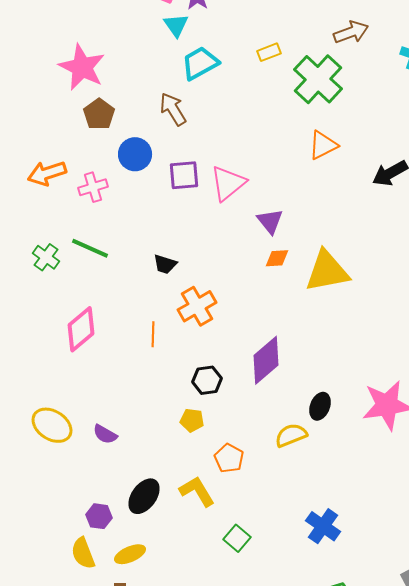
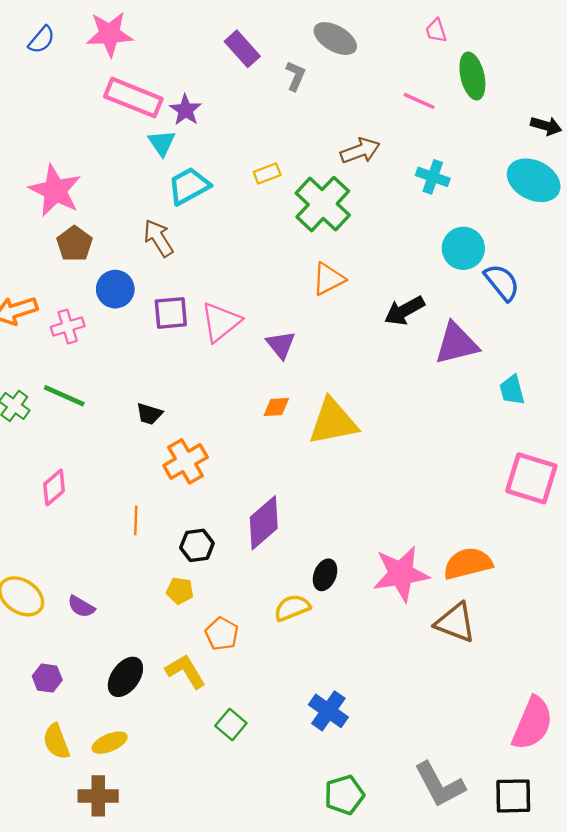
purple triangle: (270, 221) -> (281, 345), moved
pink diamond: (81, 329) -> (54, 488), size x0.7
orange line: (153, 334) -> (136, 520), moved
purple hexagon: (99, 516) -> (47, 678), moved

